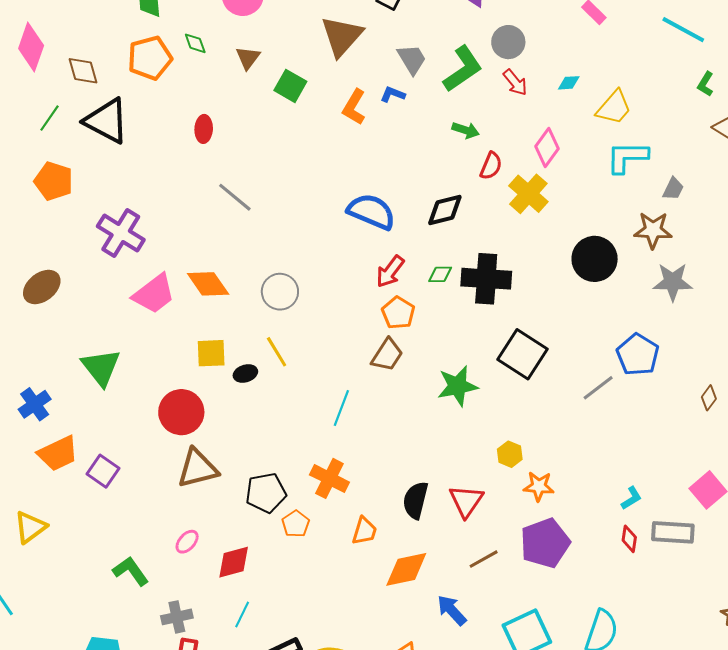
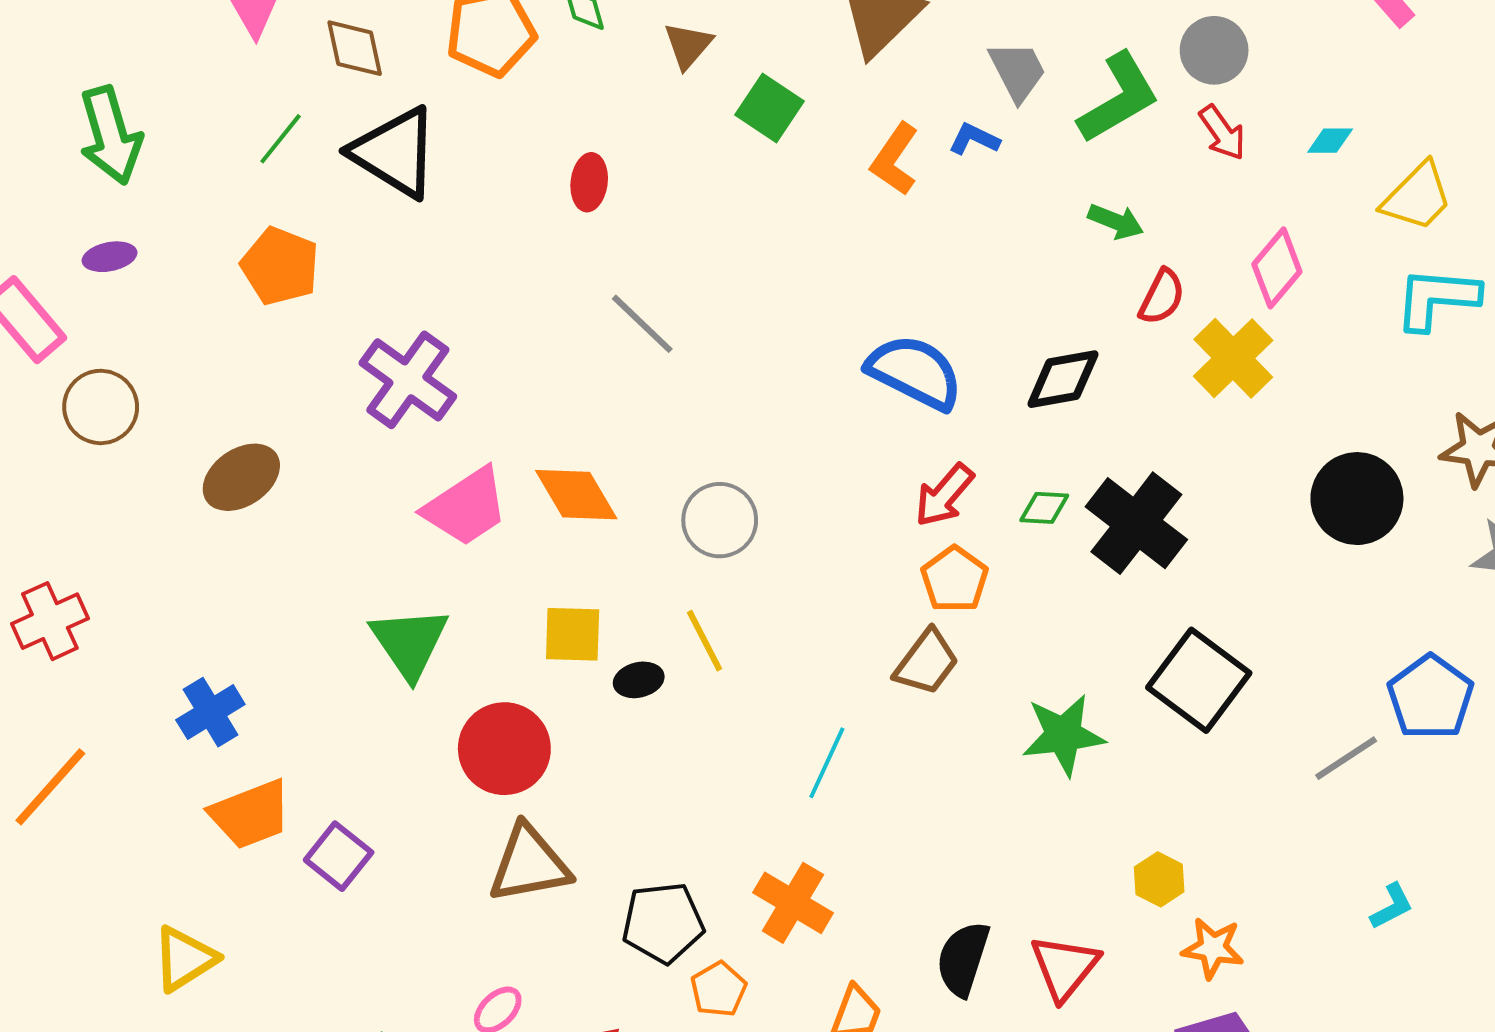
black cross: (486, 279) -> (1136, 523), turned 30
green triangle: (101, 367) -> (409, 643), moved
cyan L-shape: (631, 498) -> (1392, 906), moved

